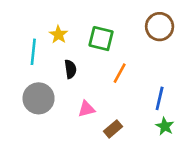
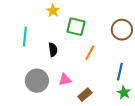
brown circle: (160, 27) -> (122, 30), moved
yellow star: (58, 35) -> (53, 11), moved
gray circle: (39, 98) -> (37, 81), moved

